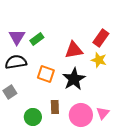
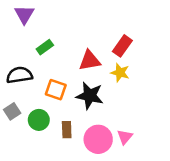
purple triangle: (17, 37) -> (24, 14), moved
black star: (74, 79) -> (90, 96), turned -30
green circle: (33, 117) -> (39, 120), moved

